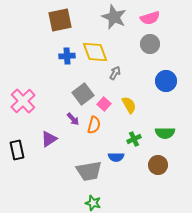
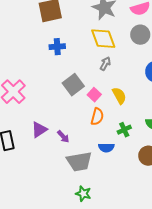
yellow diamond: (95, 52) -> (103, 39), moved
purple arrow: (73, 119) -> (63, 137), moved
orange semicircle: (94, 125) -> (97, 117), moved

